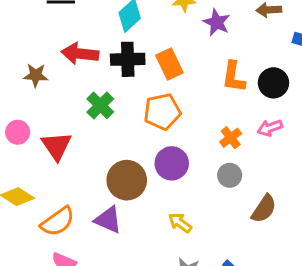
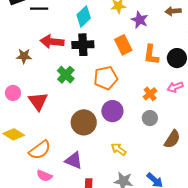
orange rectangle: (169, 64) -> (123, 45), moved
purple triangle: (108, 220) -> (74, 160), moved

